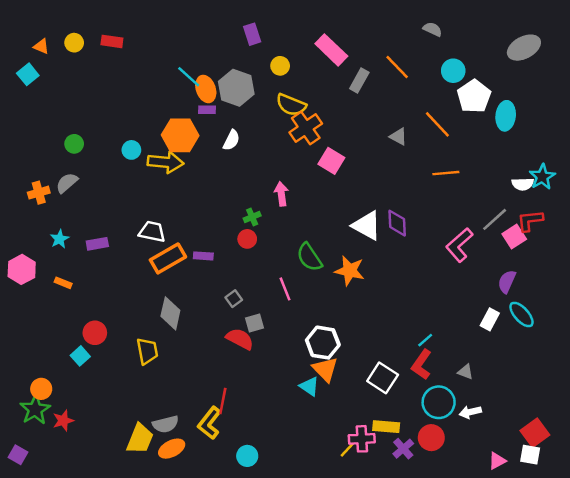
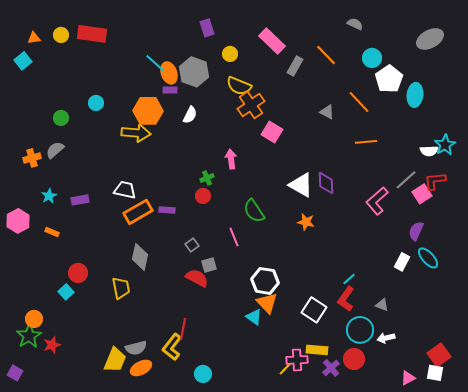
red rectangle: (112, 41) -> (92, 34), size x1.6
orange triangle: (41, 46) -> (34, 38), turned -32
cyan circle: (131, 150) -> (96, 103), moved
orange star: (350, 271) -> (306, 222), moved, size x0.7

